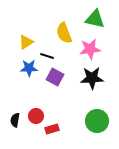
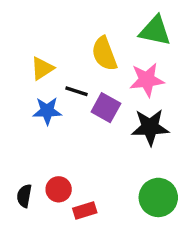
purple square: (55, 77) -> (106, 108), moved

